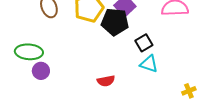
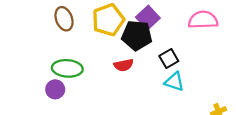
green ellipse: (29, 52) -> (67, 68), moved
red semicircle: (106, 81) -> (124, 65), moved

